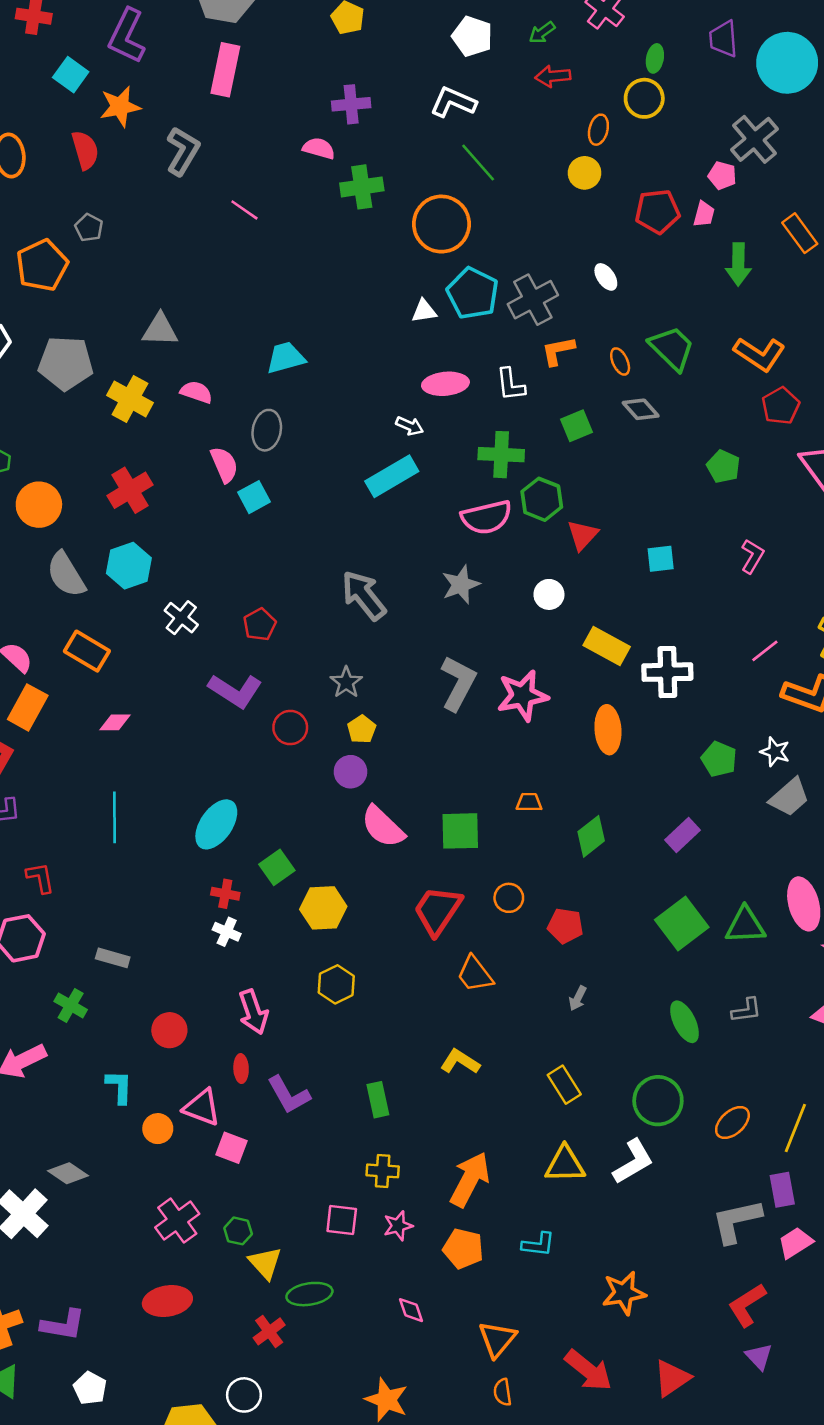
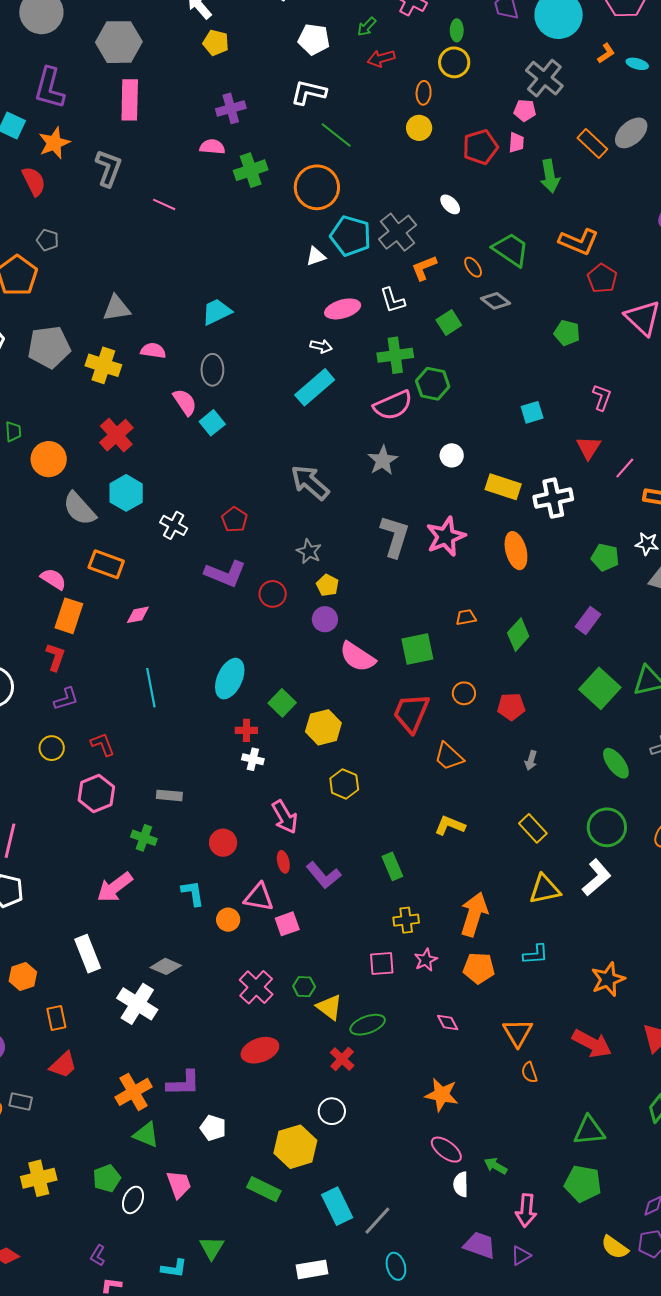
red triangle: (583, 535) -> (589, 448), moved
pink square: (231, 1148) -> (287, 924), turned -30

